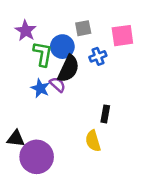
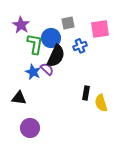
black triangle: (16, 138) -> (19, 98), moved
yellow semicircle: (93, 141) -> (101, 103), moved
purple circle: (37, 157) -> (30, 128), size x0.7

